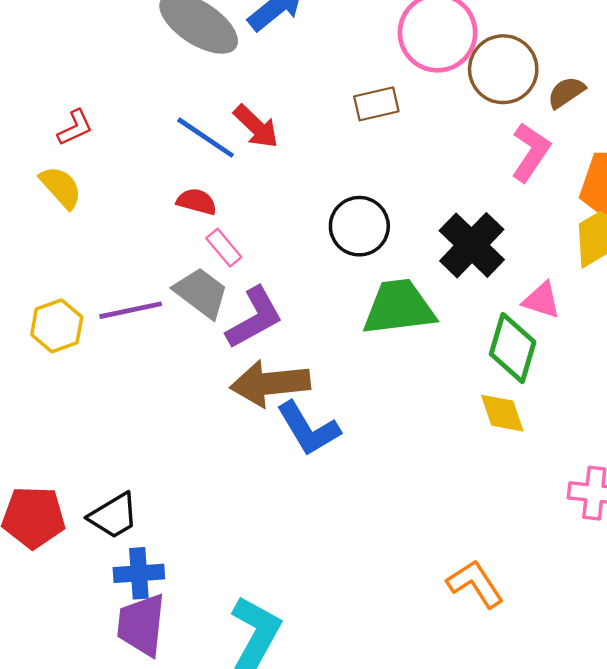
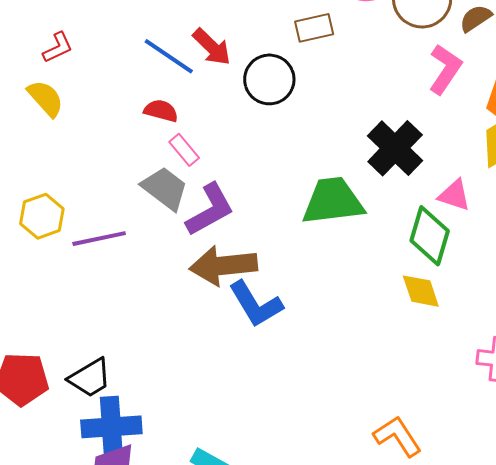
black circle: (359, 226) -> (269, 79), moved
purple line: (131, 310) -> (99, 239), moved
blue cross: (139, 573) -> (111, 427), size x1.4

